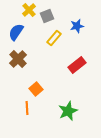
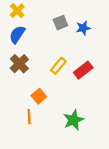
yellow cross: (29, 10) -> (17, 11), moved
gray square: (47, 16) -> (60, 23), moved
yellow rectangle: (54, 38) -> (58, 66), moved

